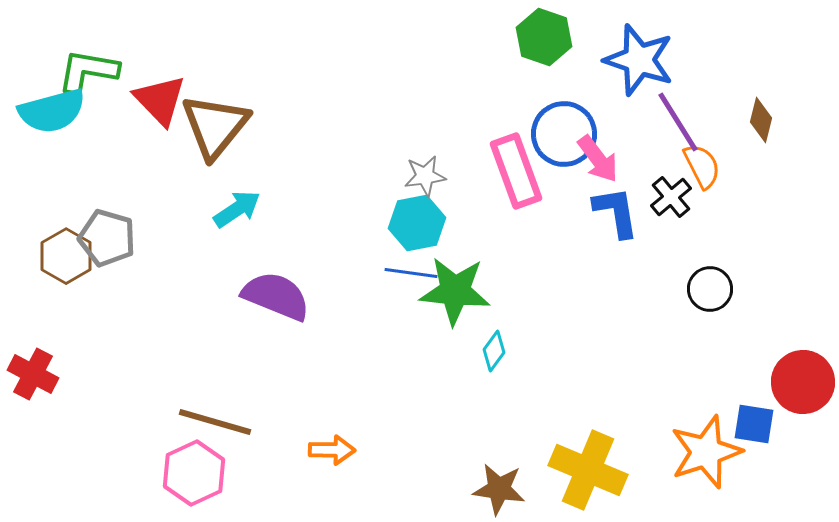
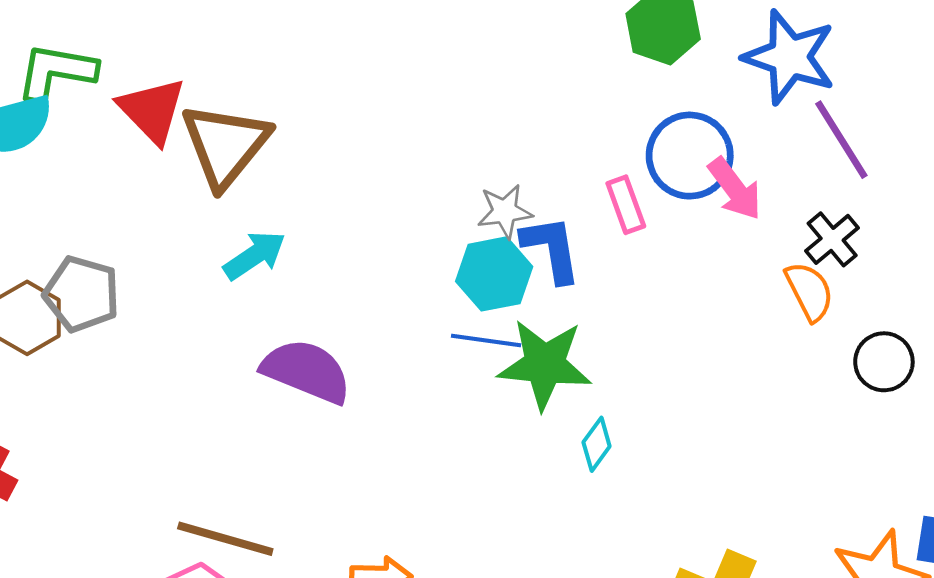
orange semicircle: (702, 166) -> (809, 291), moved
pink rectangle: (516, 171) -> (626, 205), size x0.6
blue L-shape: (616, 212) -> (551, 249), moved

